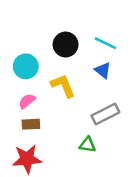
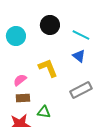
black circle: (66, 44) -> (50, 25), moved
cyan circle: (26, 66) -> (16, 36), moved
green triangle: (87, 145) -> (44, 112), moved

